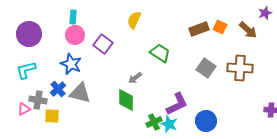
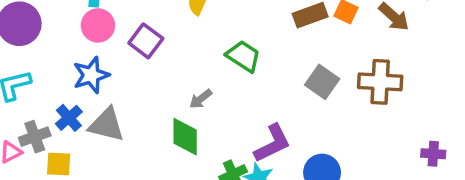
blue star: (71, 64) -> (91, 75), turned 30
gray cross: (38, 100) -> (35, 137), turned -30

